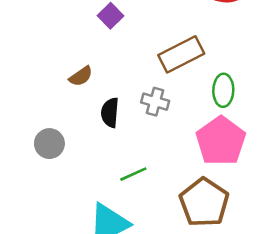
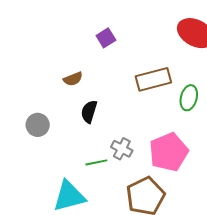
green ellipse: (223, 90) -> (189, 98), moved
gray cross: (155, 102) -> (122, 149), moved

